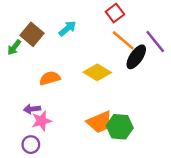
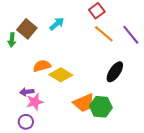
green arrow: (14, 47) -> (12, 40), turned -32
black ellipse: (136, 57) -> (115, 72), moved
yellow diamond: (97, 72) -> (61, 75), moved

